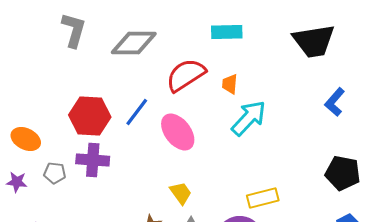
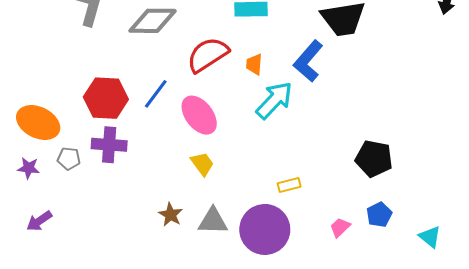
blue L-shape: (335, 102) -> (308, 61), moved, size x1.4
orange ellipse: (26, 139) -> (38, 122), size x1.4
yellow trapezoid: (181, 193) -> (202, 164), moved
yellow rectangle: (263, 198) -> (289, 185), size x0.7

